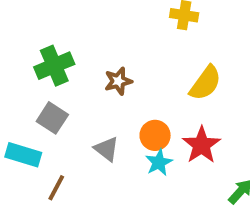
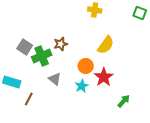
green cross: (54, 66) -> (42, 56), moved
gray square: (52, 118) -> (25, 47), moved
orange circle: (155, 135) -> (86, 66), moved

